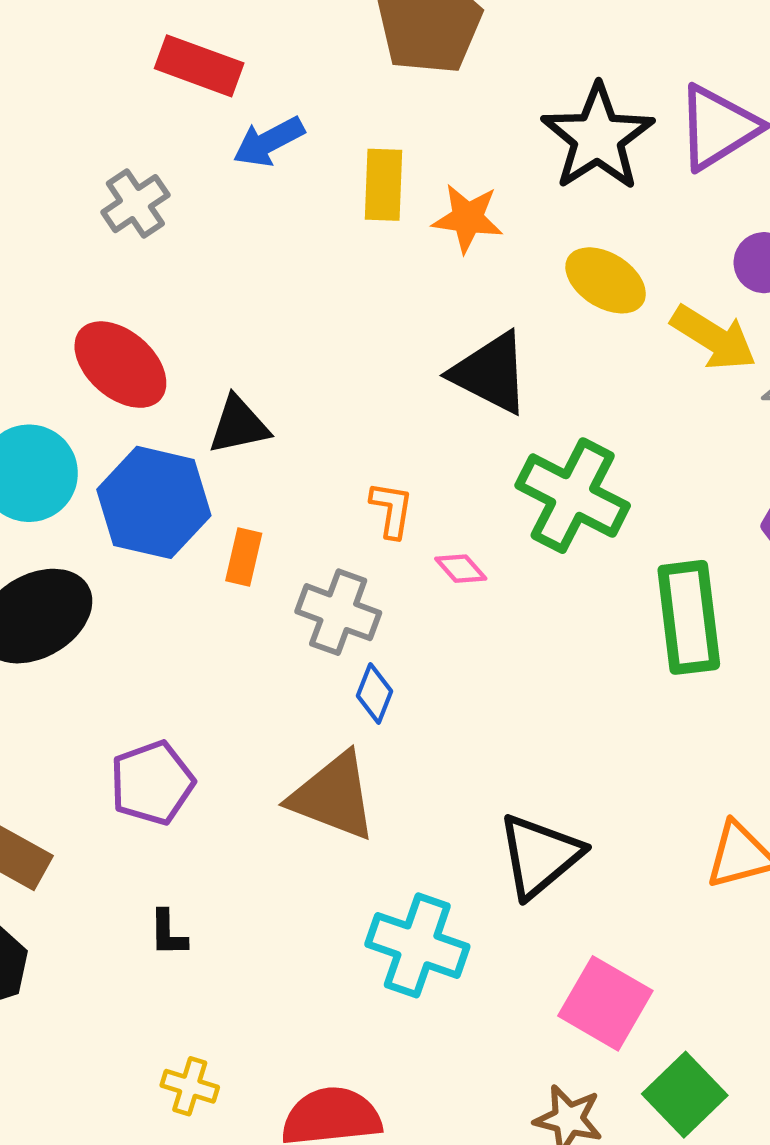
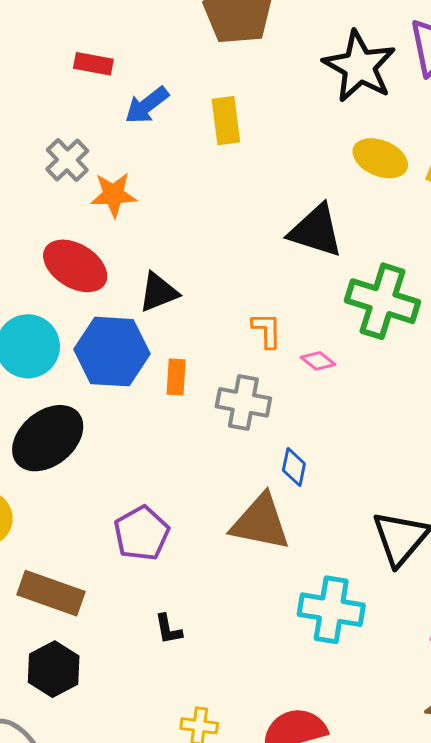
red rectangle: (199, 66) -> (93, 64), size x0.7
orange star: (468, 218) -> (114, 195), moved
blue diamond: (374, 693) -> (294, 467), moved

